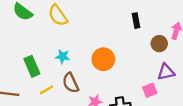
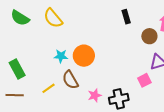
orange circle: (103, 59) -> (84, 56), moved
green rectangle: (32, 66) -> (17, 69), moved

